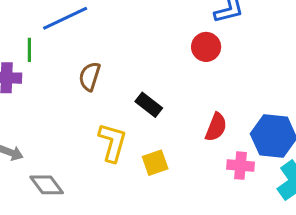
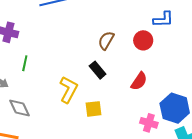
green line: (29, 50) -> (25, 63), moved
brown semicircle: (90, 76) -> (106, 40), moved
red semicircle: (216, 127) -> (139, 81), moved

